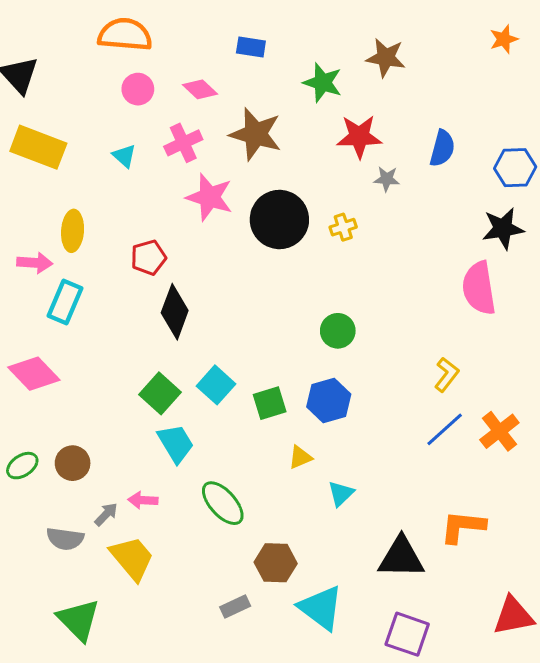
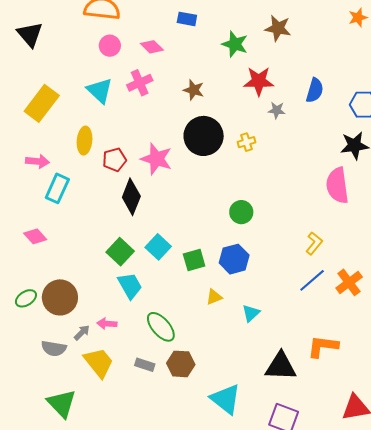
brown star: (256, 134) -> (194, 90), moved, size x0.6
yellow rectangle: (38, 147) -> (42, 103), moved, turned -75
cyan triangle: (124, 156) -> (100, 91), size x1.6
pink star: (209, 197) -> (156, 159), moved
yellow ellipse: (73, 231) -> (85, 141), moved
pink diamond: (34, 374) -> (35, 236), size x0.7
brown circle: (73, 463) -> (60, 297), size x1.5
cyan triangle: (341, 493) -> (251, 313), moved
brown hexagon: (276, 563) -> (181, 364), moved
gray rectangle: (235, 606) -> (145, 365), moved, turned 42

